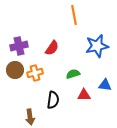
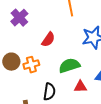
purple cross: (19, 46) -> (19, 18), moved, turned -30
green semicircle: (73, 74) -> (69, 66), size x1.5

